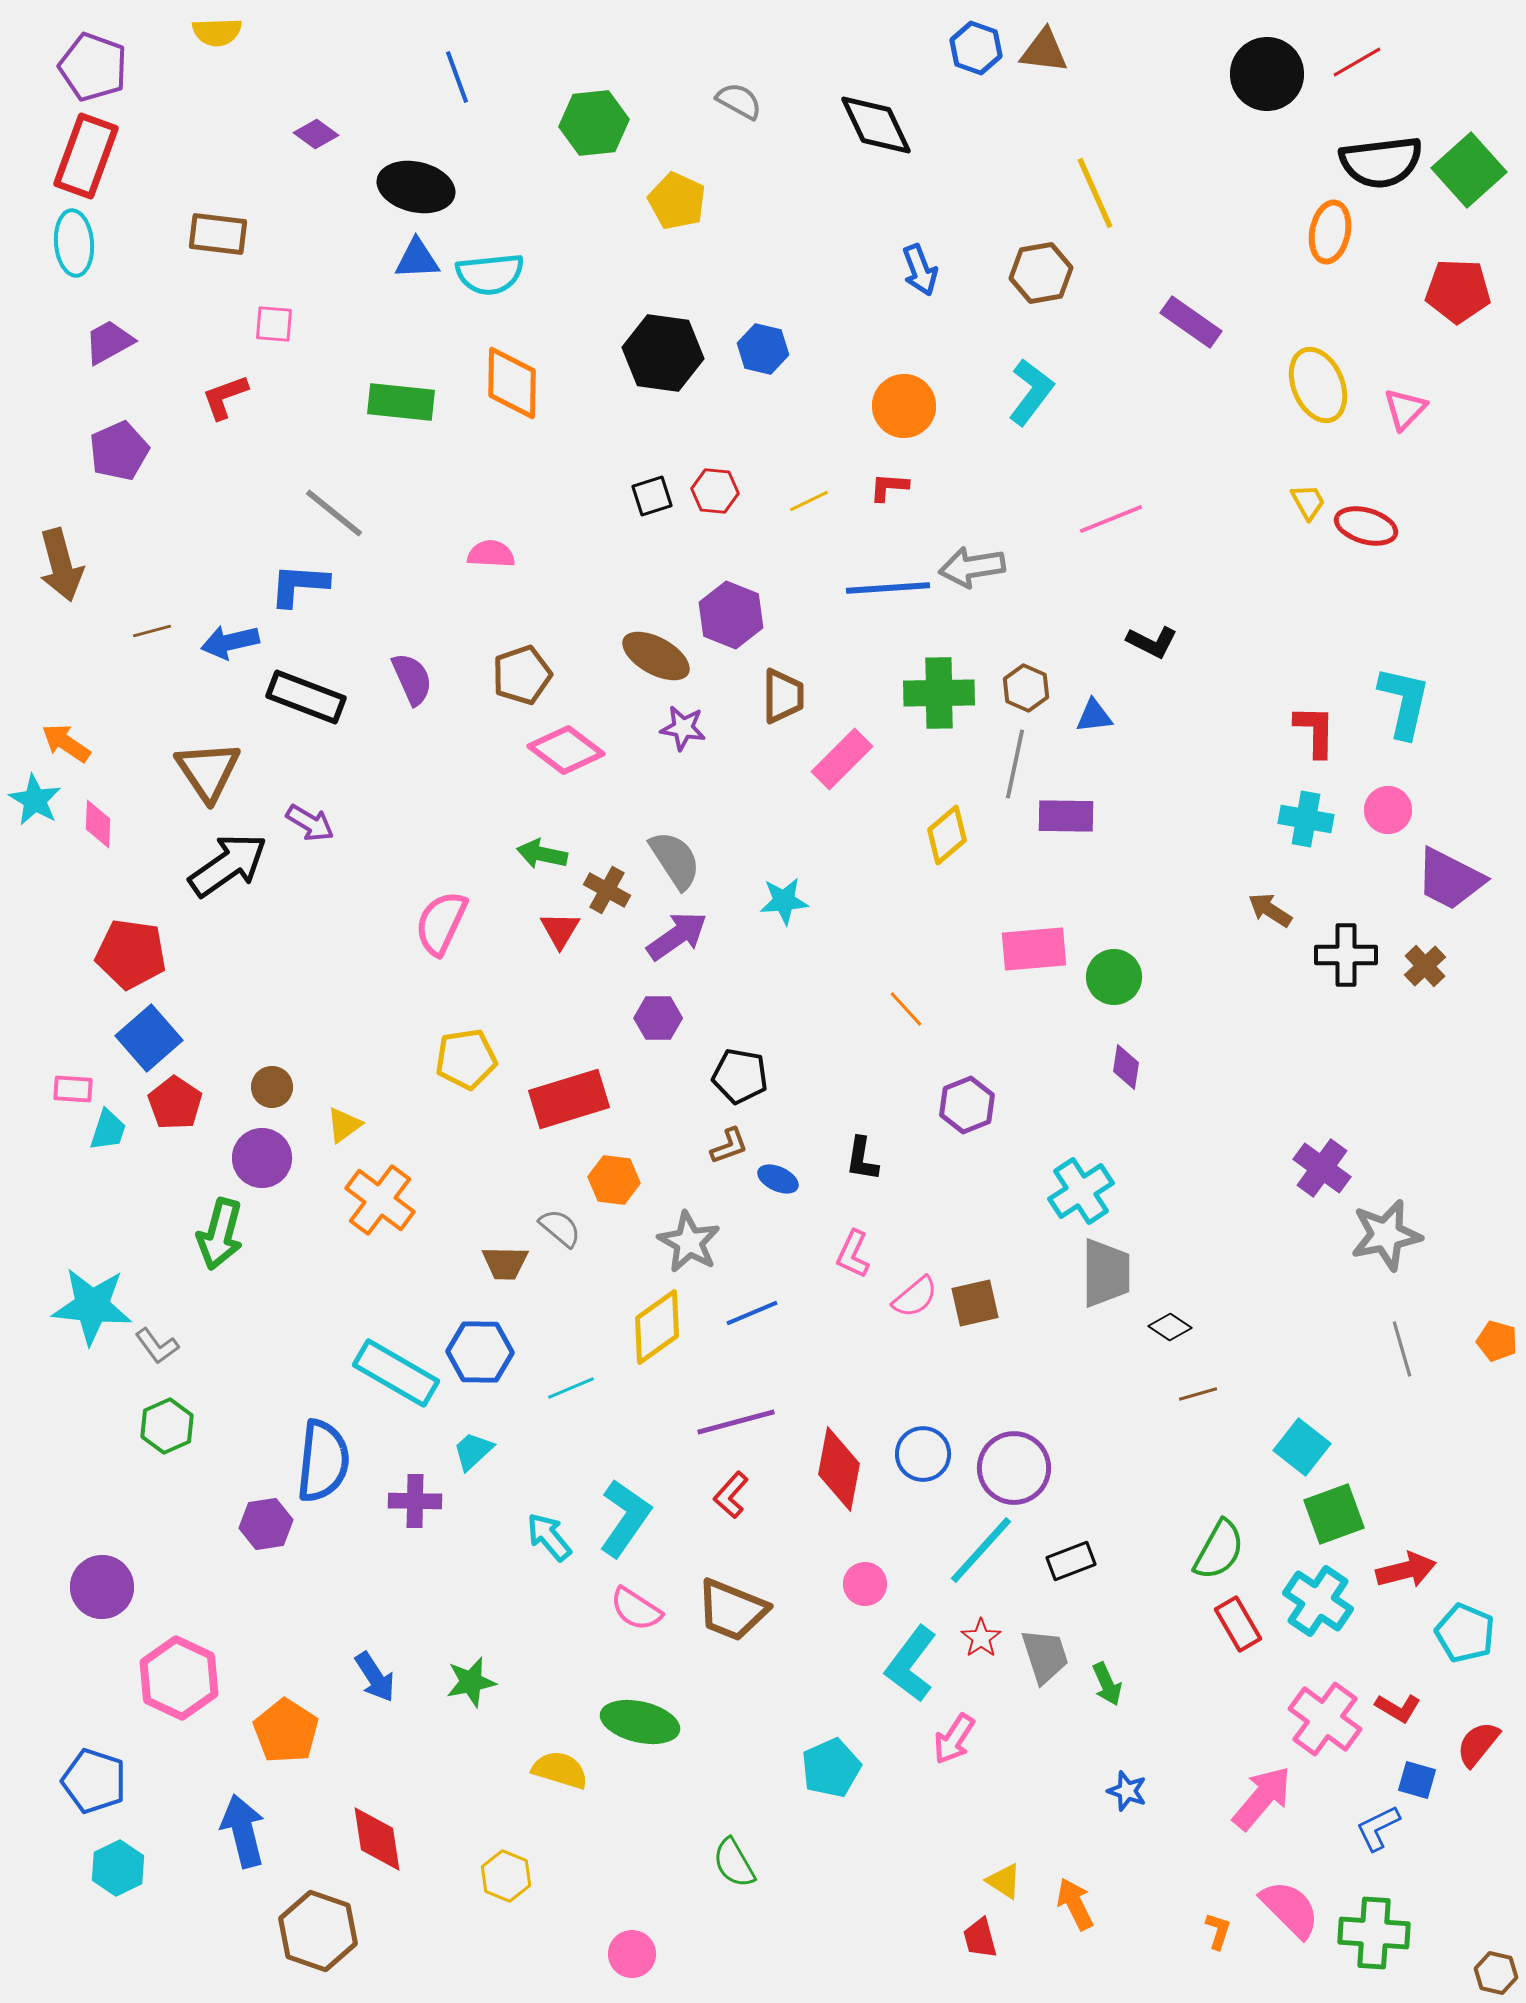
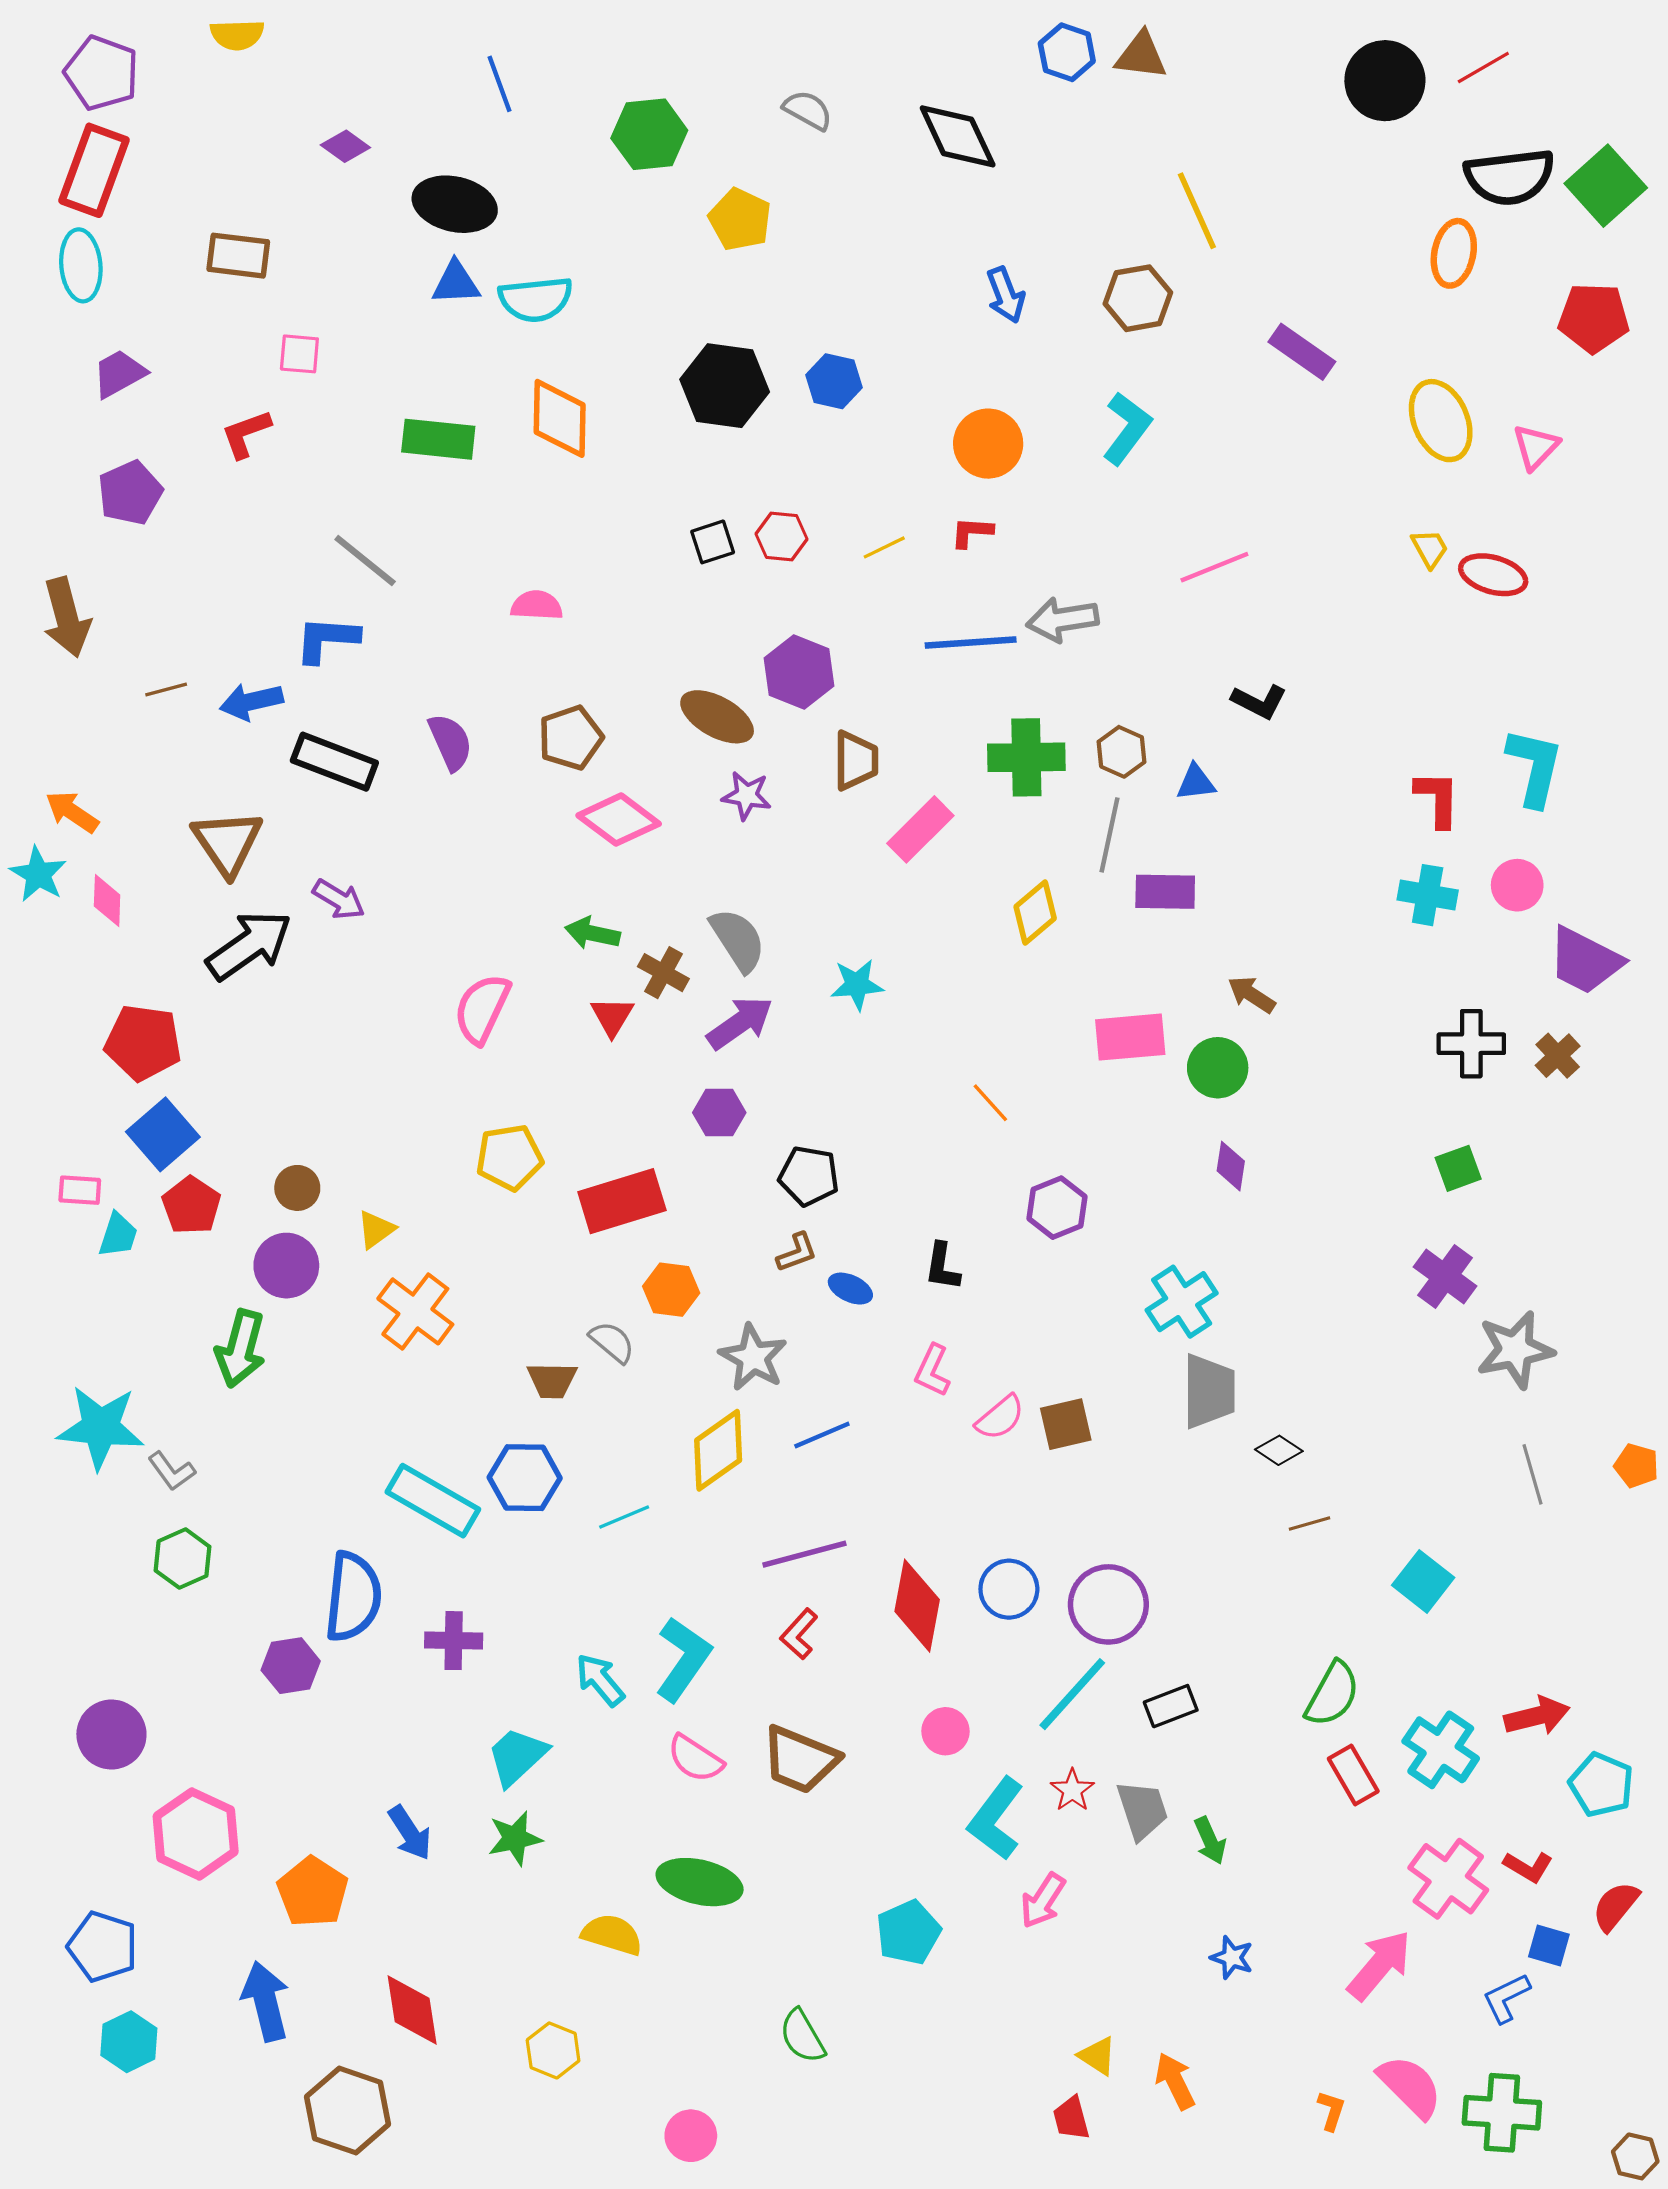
brown arrow: (1270, 910) -> (1252, 994), moved
cyan trapezoid: (473, 1451) -> (517, 1756), moved, size x1.4
green square: (1334, 1514) -> (1458, 1168), moved, size x0.7

